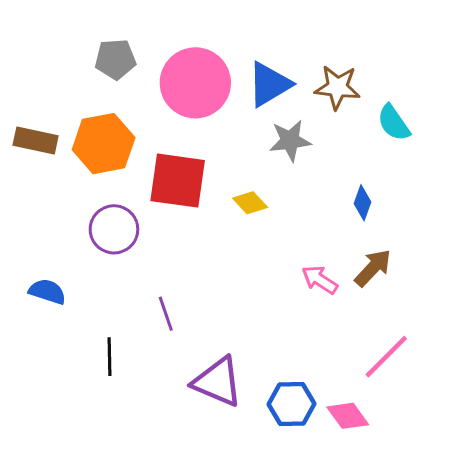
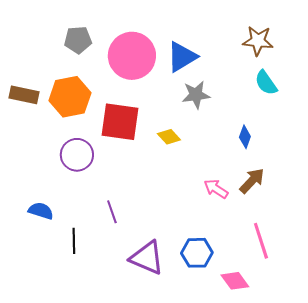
brown star: (337, 87) -> (258, 41), moved
blue semicircle: (47, 292) -> (41, 211), moved
pink line: (386, 357) -> (261, 241), turned -63
blue hexagon: (292, 404) -> (197, 253), moved

